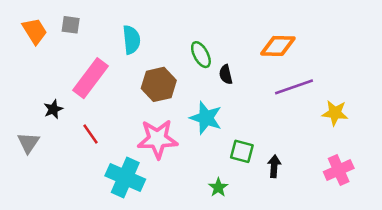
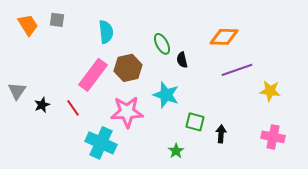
pink rectangle: (90, 78) -> (93, 75), moved
black star: (53, 109) -> (42, 105), moved
gray triangle: (28, 143) -> (17, 91), moved
pink cross: (339, 170) -> (273, 137), turned 35

